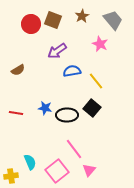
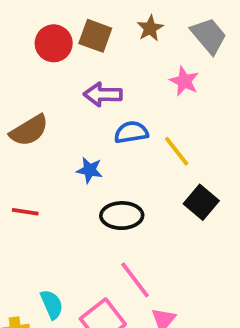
purple arrow: (57, 51) -> (103, 94), turned 36
brown semicircle: (18, 70) -> (29, 130), size x1.5
blue star: (45, 108) -> (90, 170), moved
black square: (92, 108) -> (201, 202), moved

